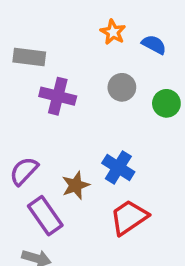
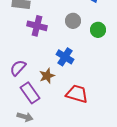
blue cross: (118, 167) -> (65, 57), moved
red trapezoid: (129, 217) -> (77, 94), turned 50

